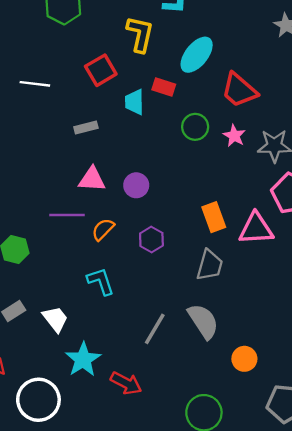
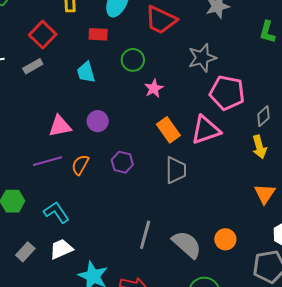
cyan trapezoid: (134, 102) -> (86, 72), moved
gray rectangle: (86, 127) -> (33, 66), moved
pink star: (234, 136) -> (154, 88), moved, turned 30
cyan L-shape: (101, 281) -> (56, 212), moved
white trapezoid: (55, 319) -> (61, 249), turned -60
gray semicircle: (203, 321) -> (187, 244), moved

